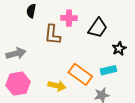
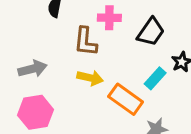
cyan rectangle: (108, 70) -> (155, 78), moved, turned -35
yellow arrow: (57, 86) -> (90, 78), moved

